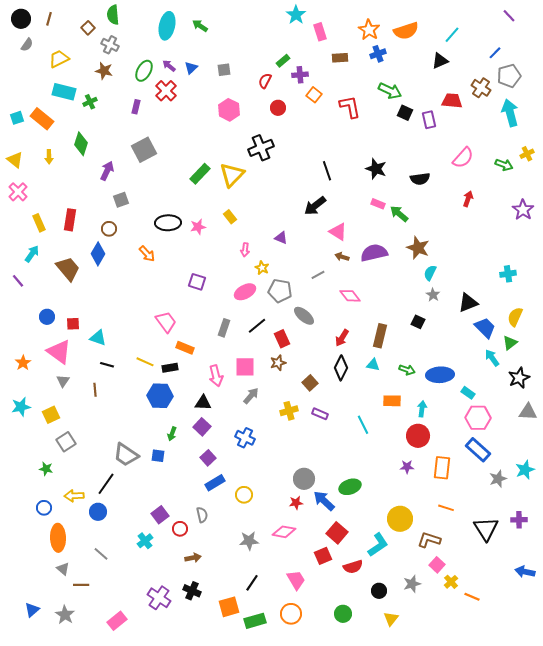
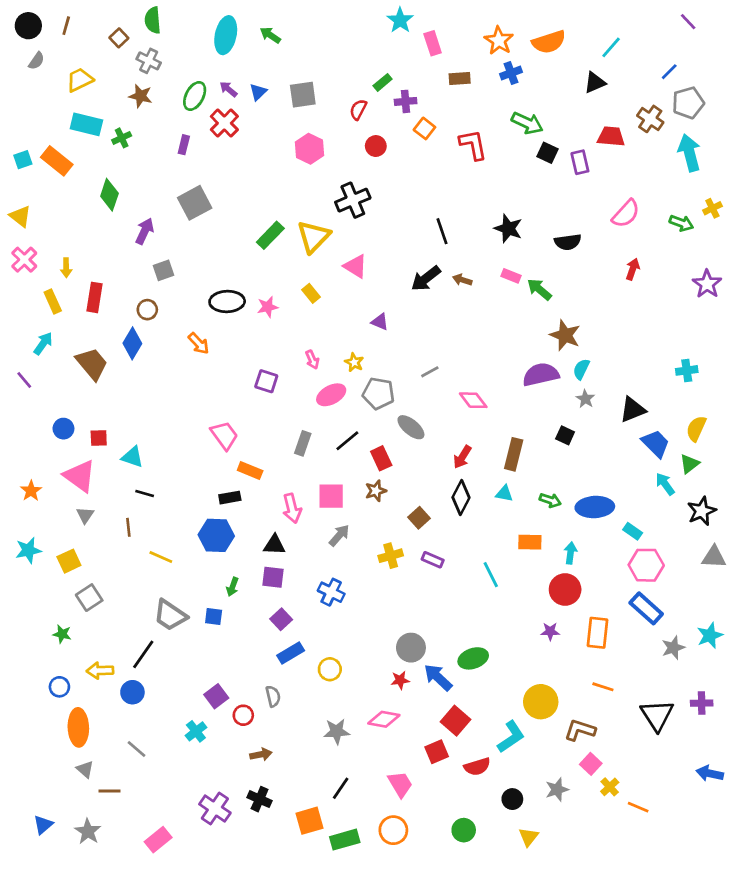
gray square: (224, 70) -> (303, 95), size x1.5
yellow arrow: (49, 157) -> (66, 268), moved
pink triangle: (338, 232) -> (356, 266), moved
pink arrow: (245, 250) -> (312, 360), moved, turned -32
purple semicircle: (374, 253) -> (541, 375), moved
brown arrow: (342, 257) -> (462, 280), moved
yellow line: (145, 362) -> (161, 557), moved
purple square: (202, 427) -> (273, 577), turned -36

